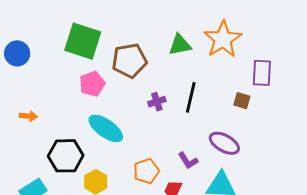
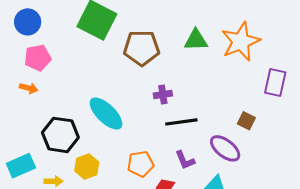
pink pentagon: (92, 84) -> (38, 58), moved
black line: (191, 97) -> (181, 122), moved, turned 60
brown square: (242, 101) -> (246, 121), moved

